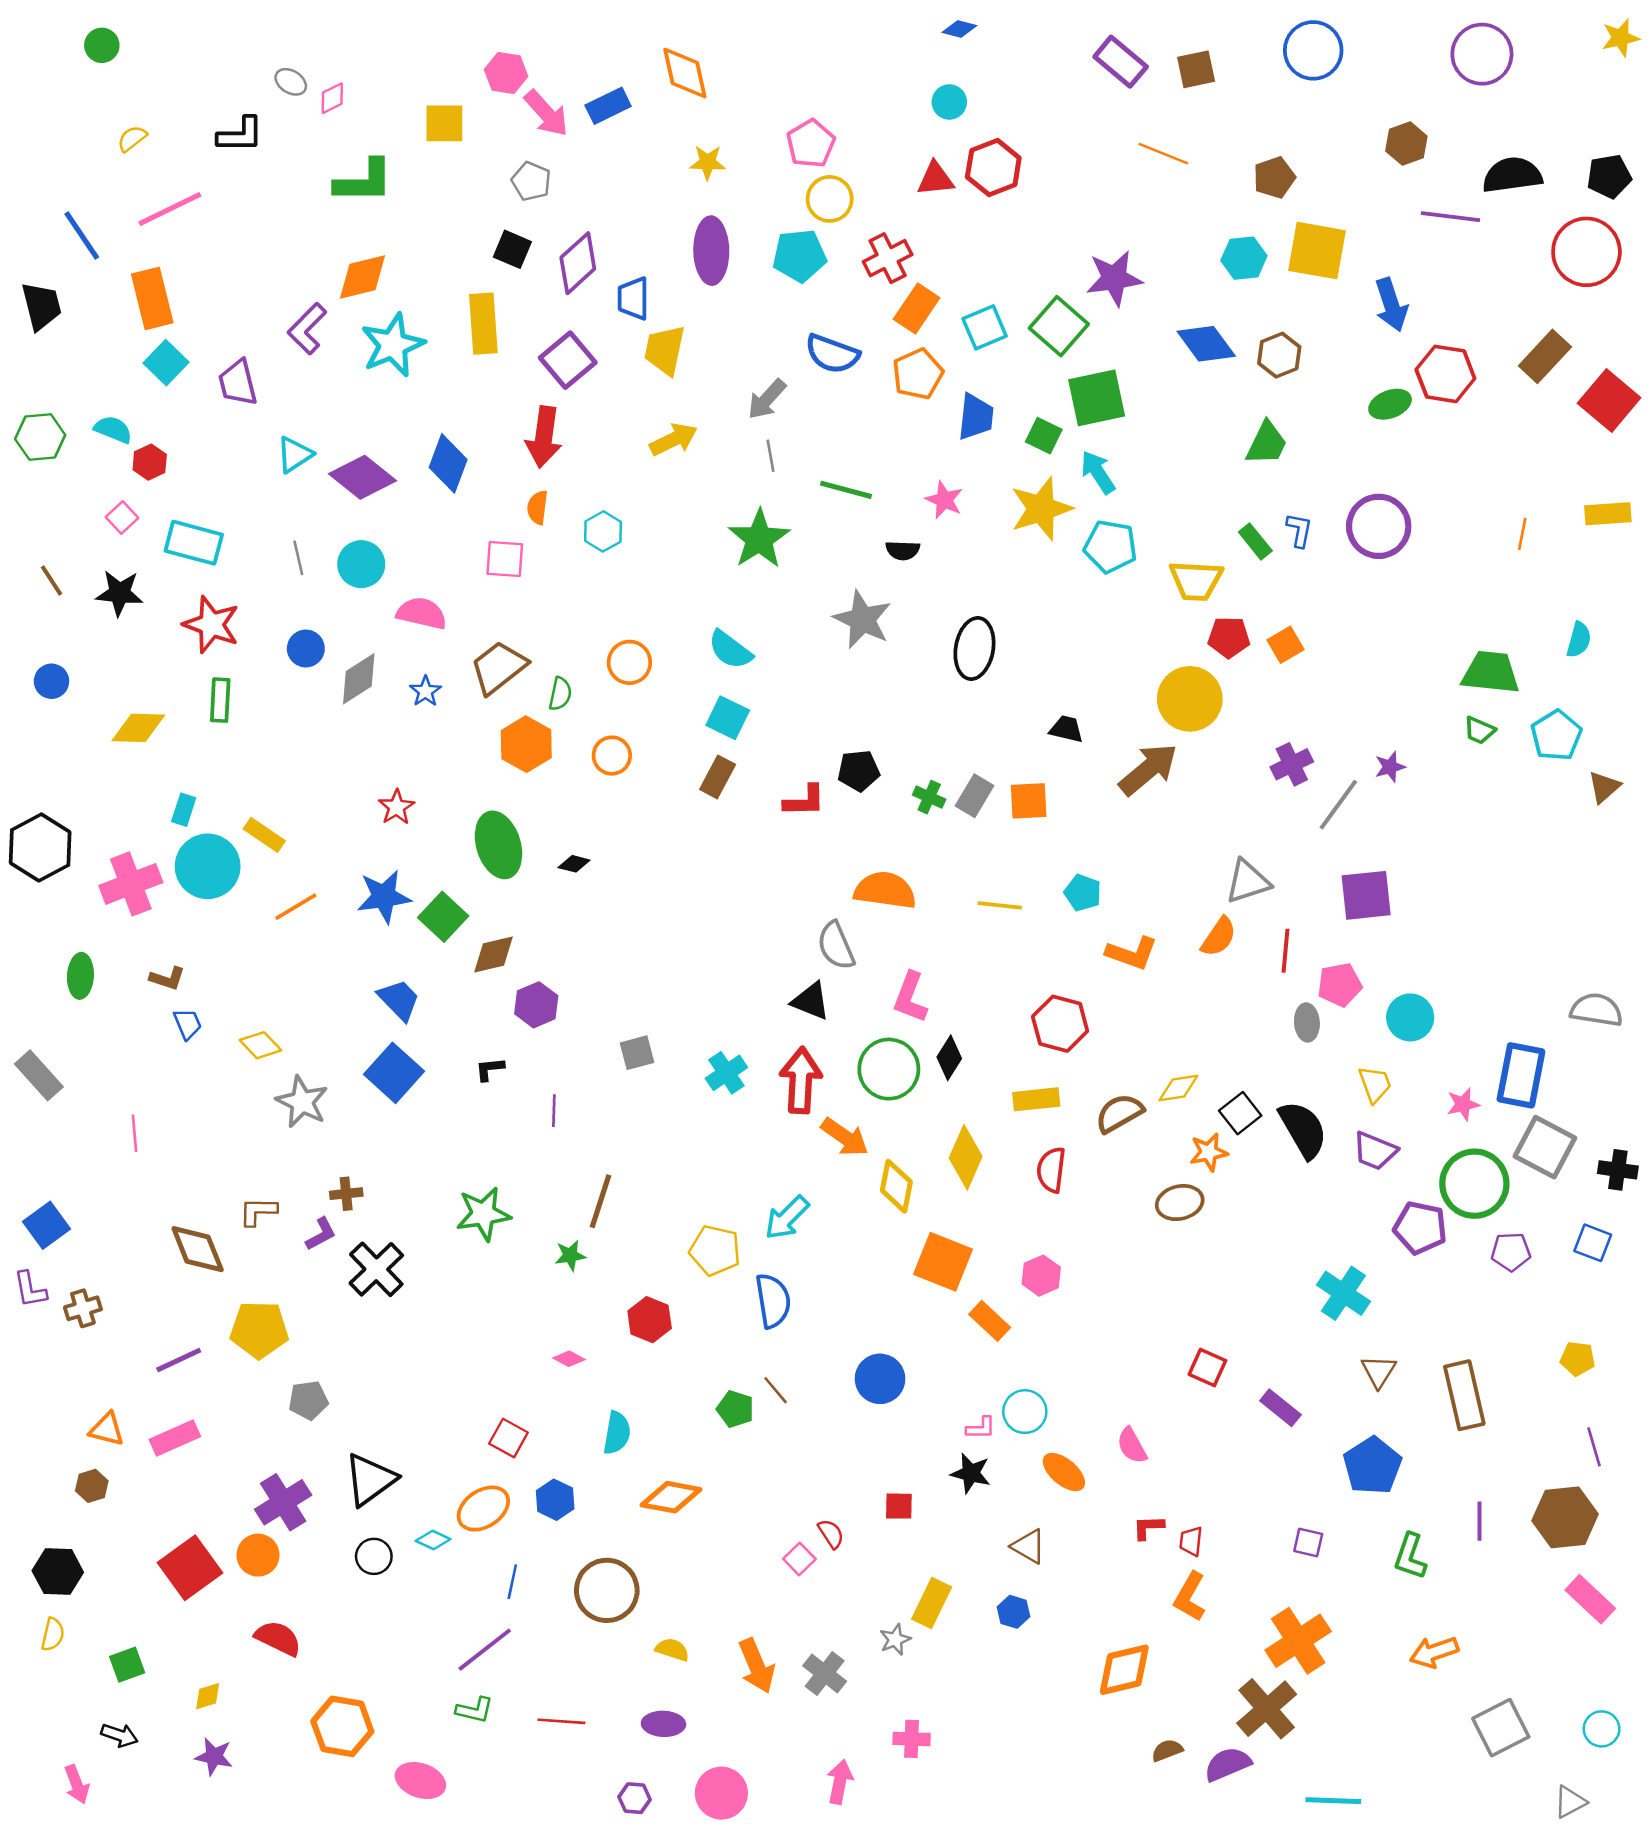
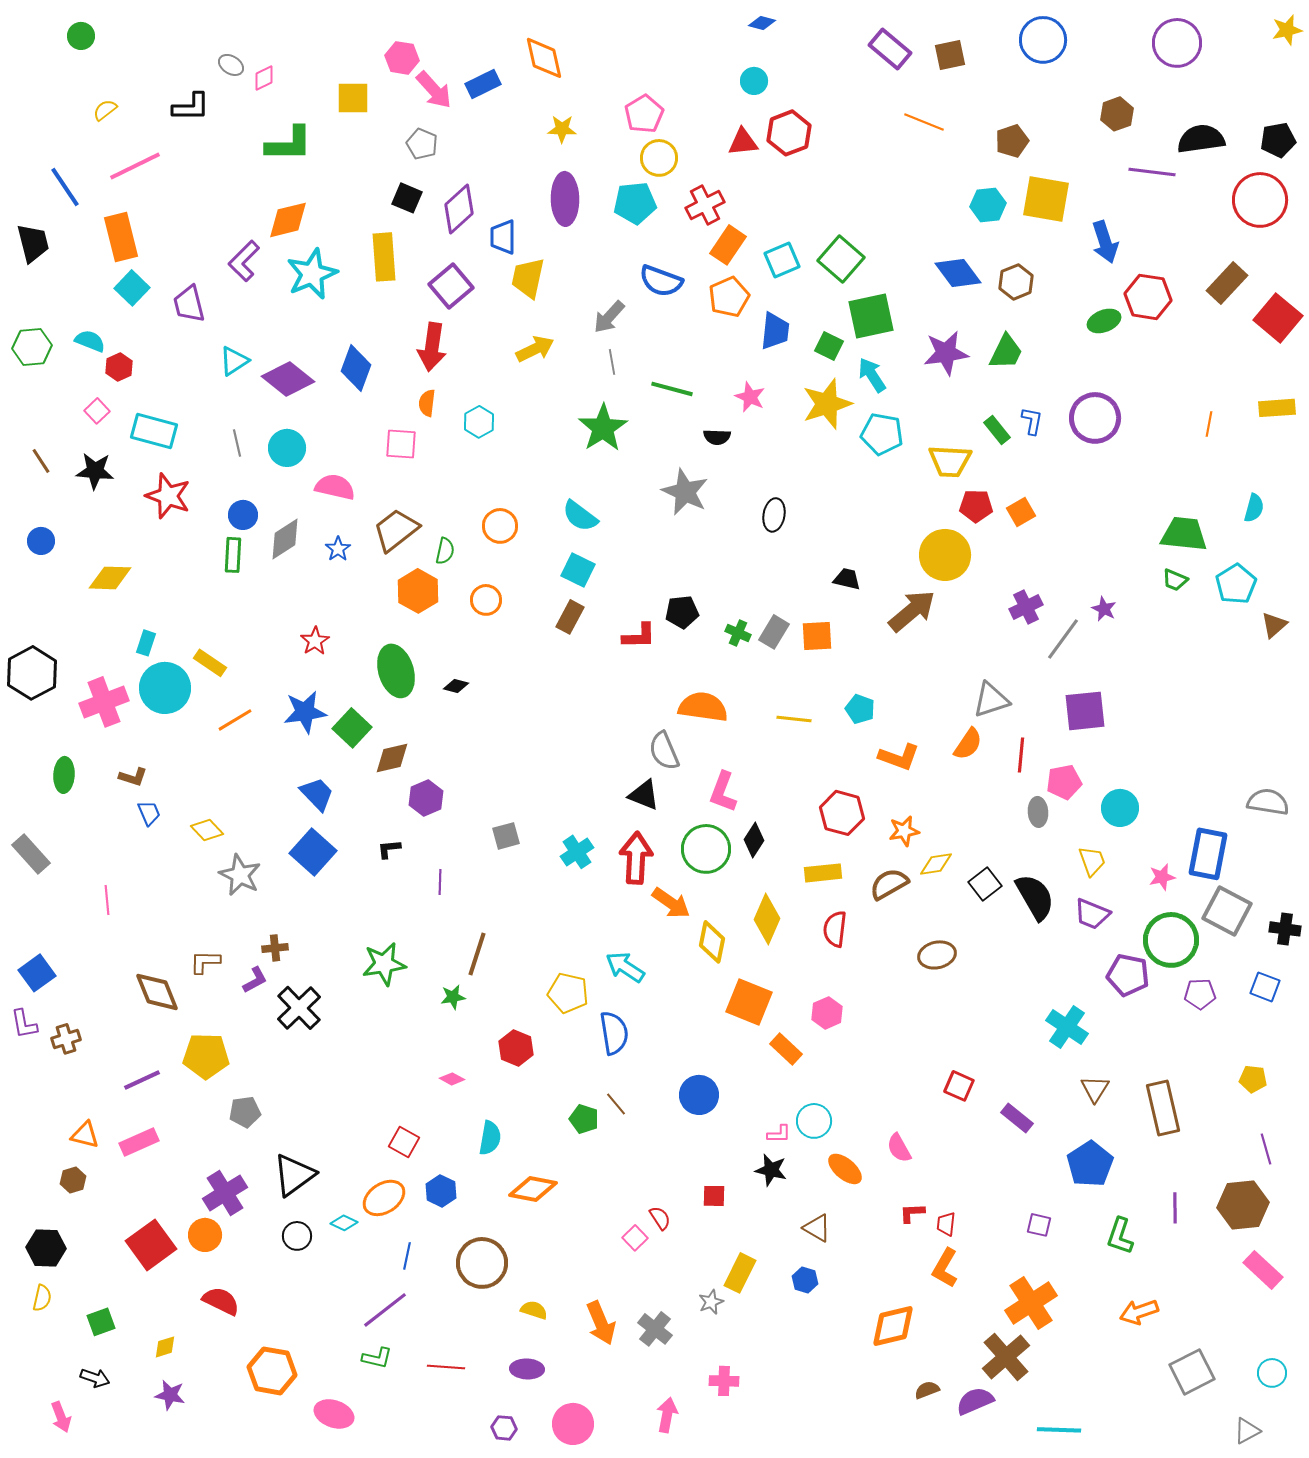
purple star: (1114, 278) -> (946, 353), moved
black ellipse: (974, 648) -> (774, 515), size x0.7
green rectangle: (220, 700) -> (233, 555), moved
purple star: (1390, 767) -> (1104, 609), turned -30
orange star: (1209, 1152) -> (904, 831), moved
cyan arrow: (787, 1218) -> (625, 967), turned 78

